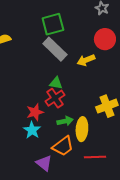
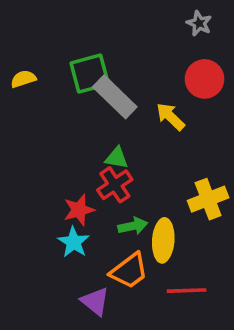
green square: (53, 24) -> (90, 74), moved
yellow arrow: (86, 60) -> (170, 117), turned 66

